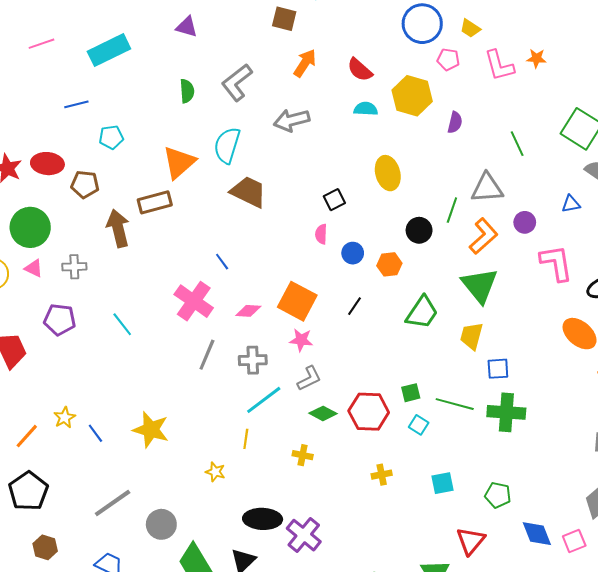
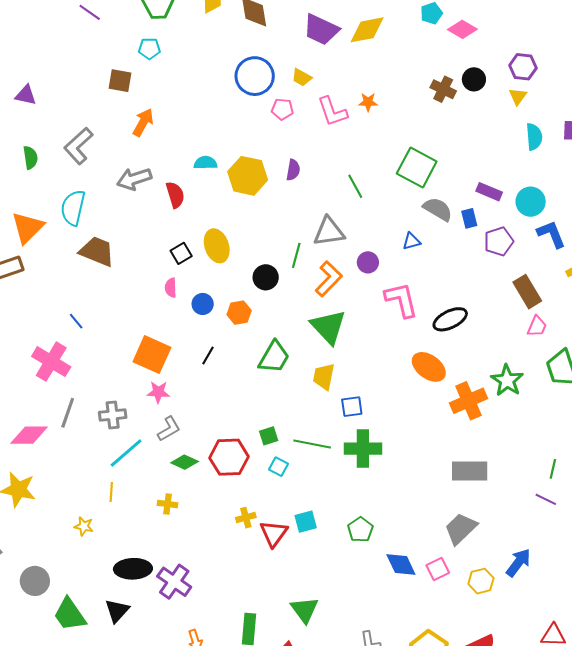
red semicircle: (360, 70) -> (175, 195), moved, turned -144
yellow hexagon: (412, 96) -> (248, 176), moved
yellow ellipse: (388, 173) -> (217, 246), moved
pink diamond: (248, 311) -> (29, 435), moved, size x1.5
green pentagon: (498, 495) -> (360, 530), turned 30
red triangle: (471, 541) -> (274, 534), moved

